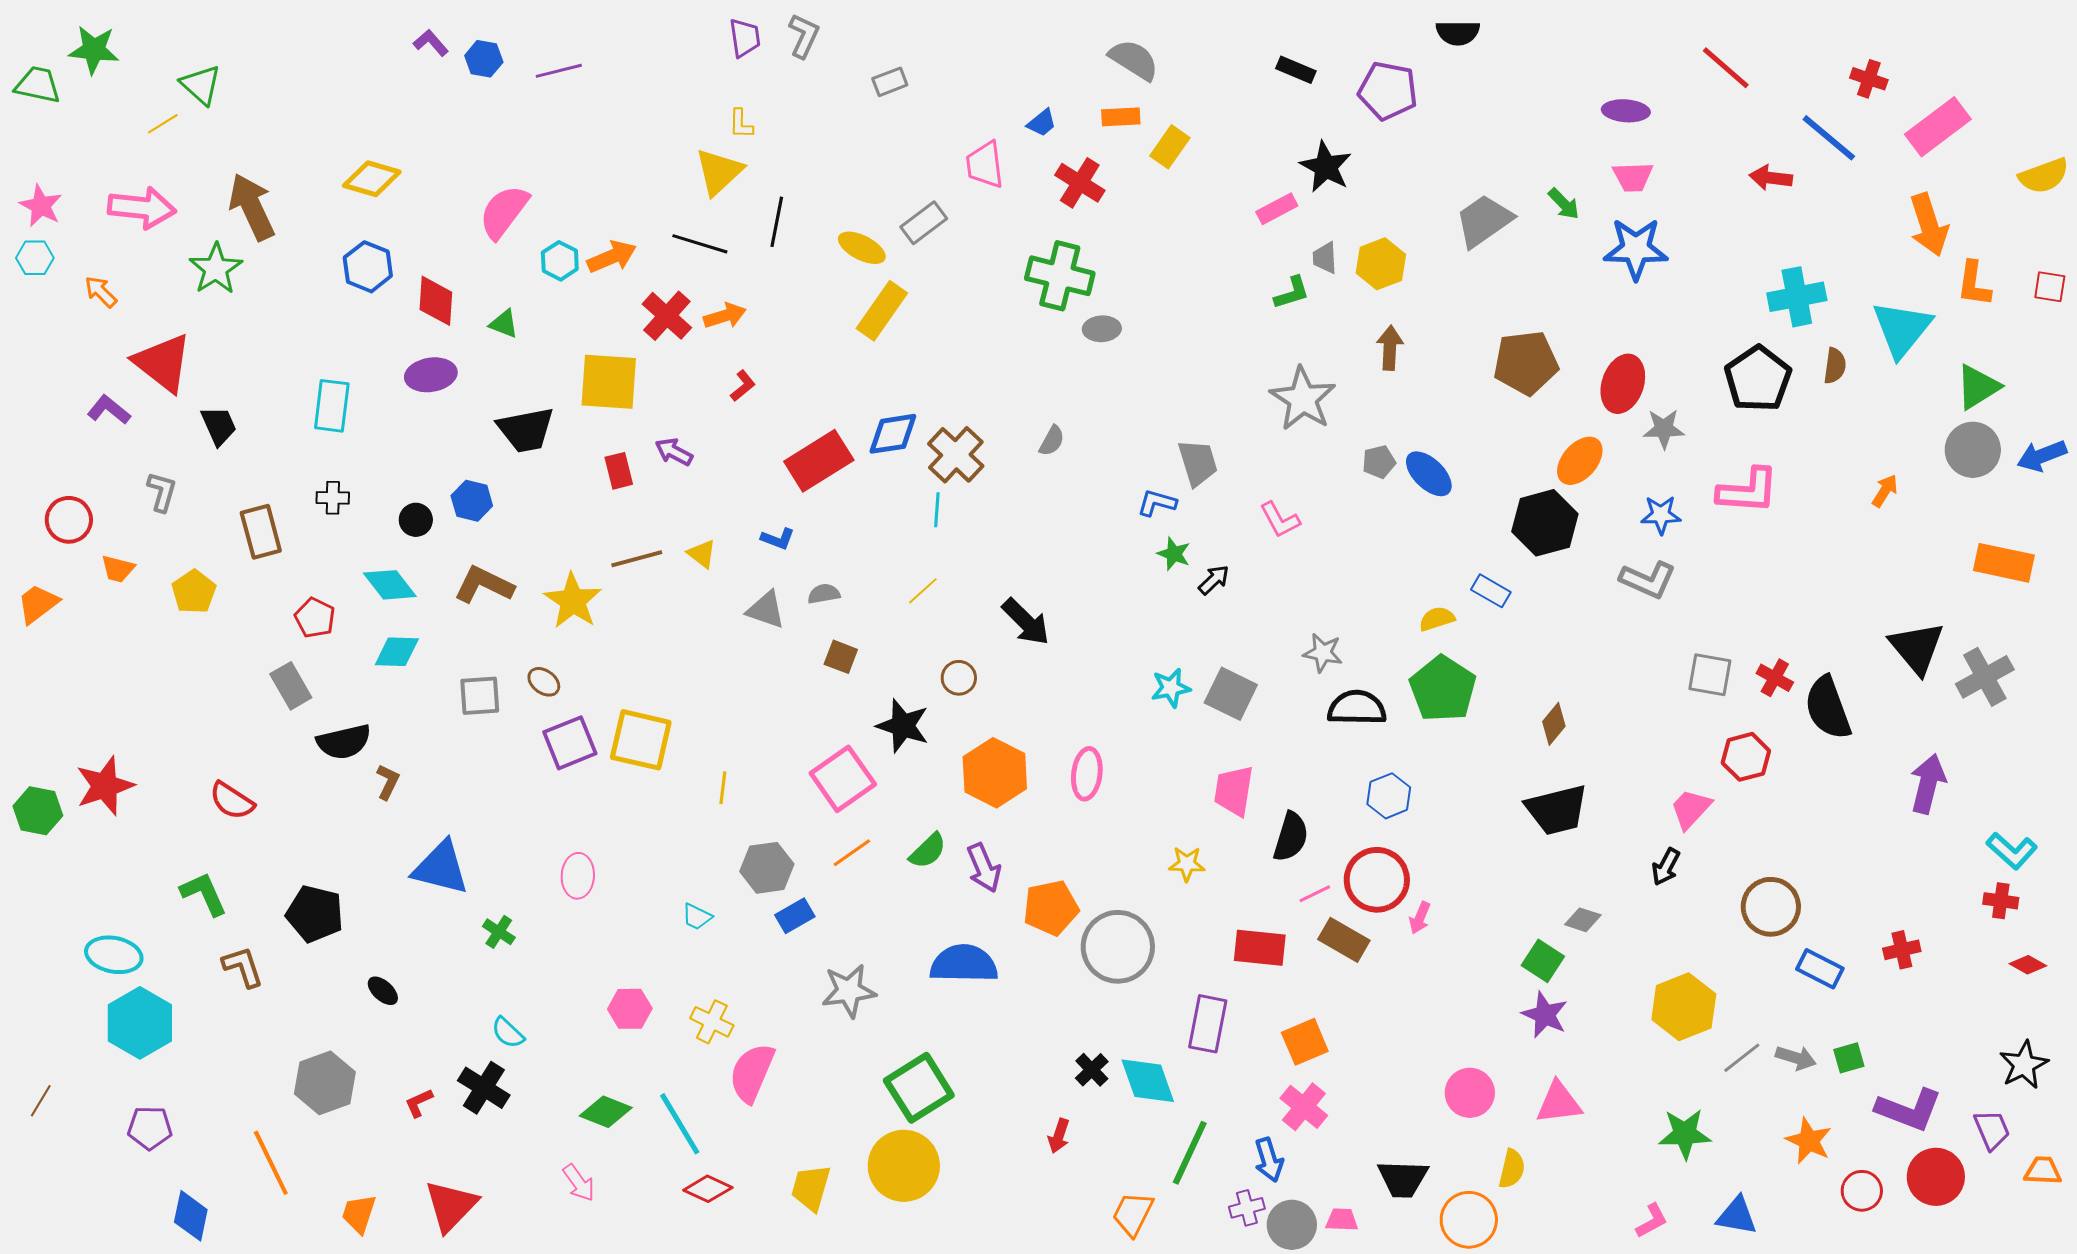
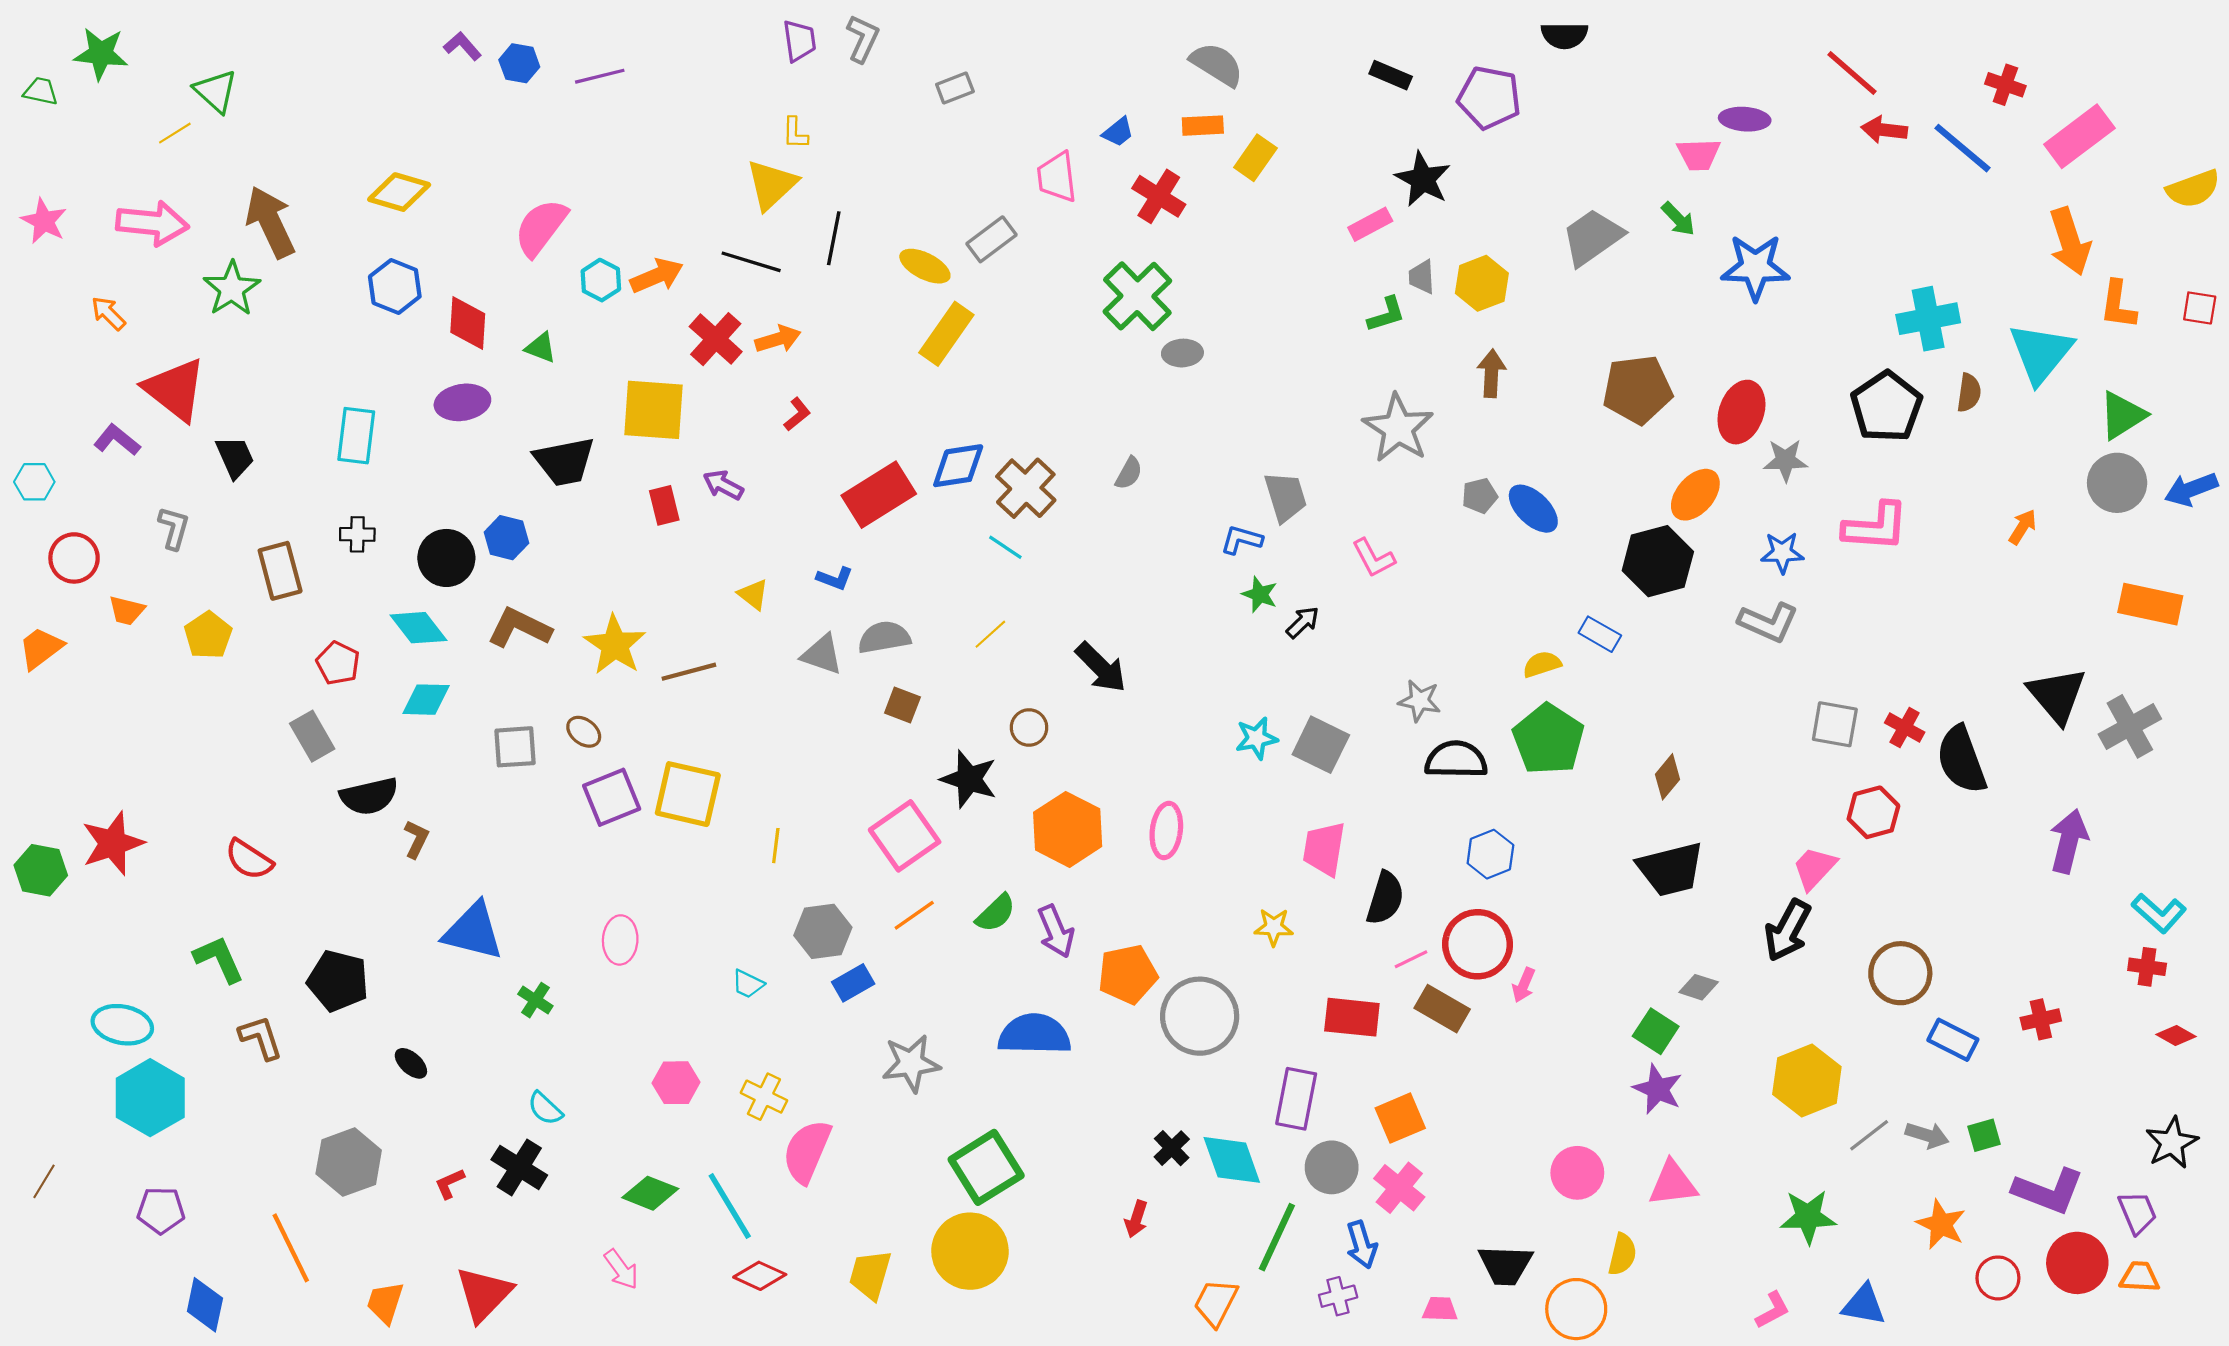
green trapezoid: (38, 85) -> (41, 91), size x0.7
pink trapezoid: (1633, 177) -> (1699, 155), moved
red arrow: (1771, 178) -> (1884, 130), moved
cyan hexagon: (35, 258) -> (34, 482), moved
green cross: (1060, 276) -> (1137, 296), turned 32
cyan line: (937, 510) -> (1005, 547), turned -60
black circle: (416, 520) -> (446, 558), size x1.6
brown line: (637, 559) -> (689, 672), moved
gray semicircle: (824, 594) -> (884, 637), size x1.5
black arrow: (1666, 867) -> (1788, 930), size x1.5
orange trapezoid: (2043, 1171) -> (2140, 1277), moved
gray circle: (1292, 1225) -> (1332, 1167), moved

